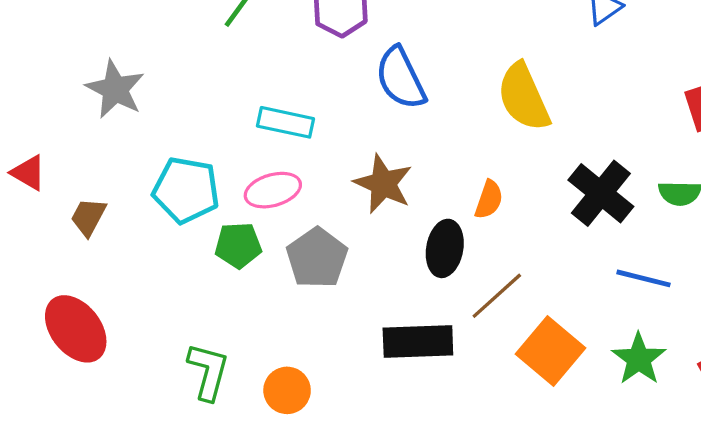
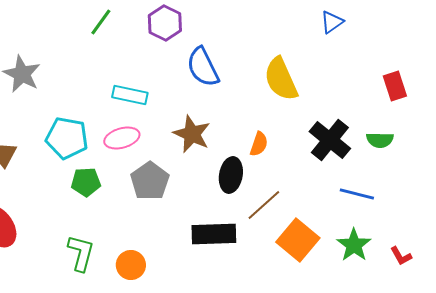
green pentagon: (238, 245) -> (86, 182), moved

